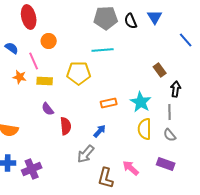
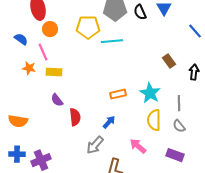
orange circle: (49, 41) -> (50, 29), moved
yellow pentagon: (79, 73) -> (88, 27), moved
black arrow: (176, 89) -> (194, 72), moved
pink arrow: (131, 168) -> (138, 146), moved

